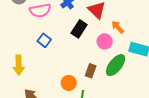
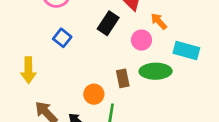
green ellipse: (116, 65) -> (156, 71), turned 50
brown rectangle: (91, 71) -> (123, 78), turned -32

